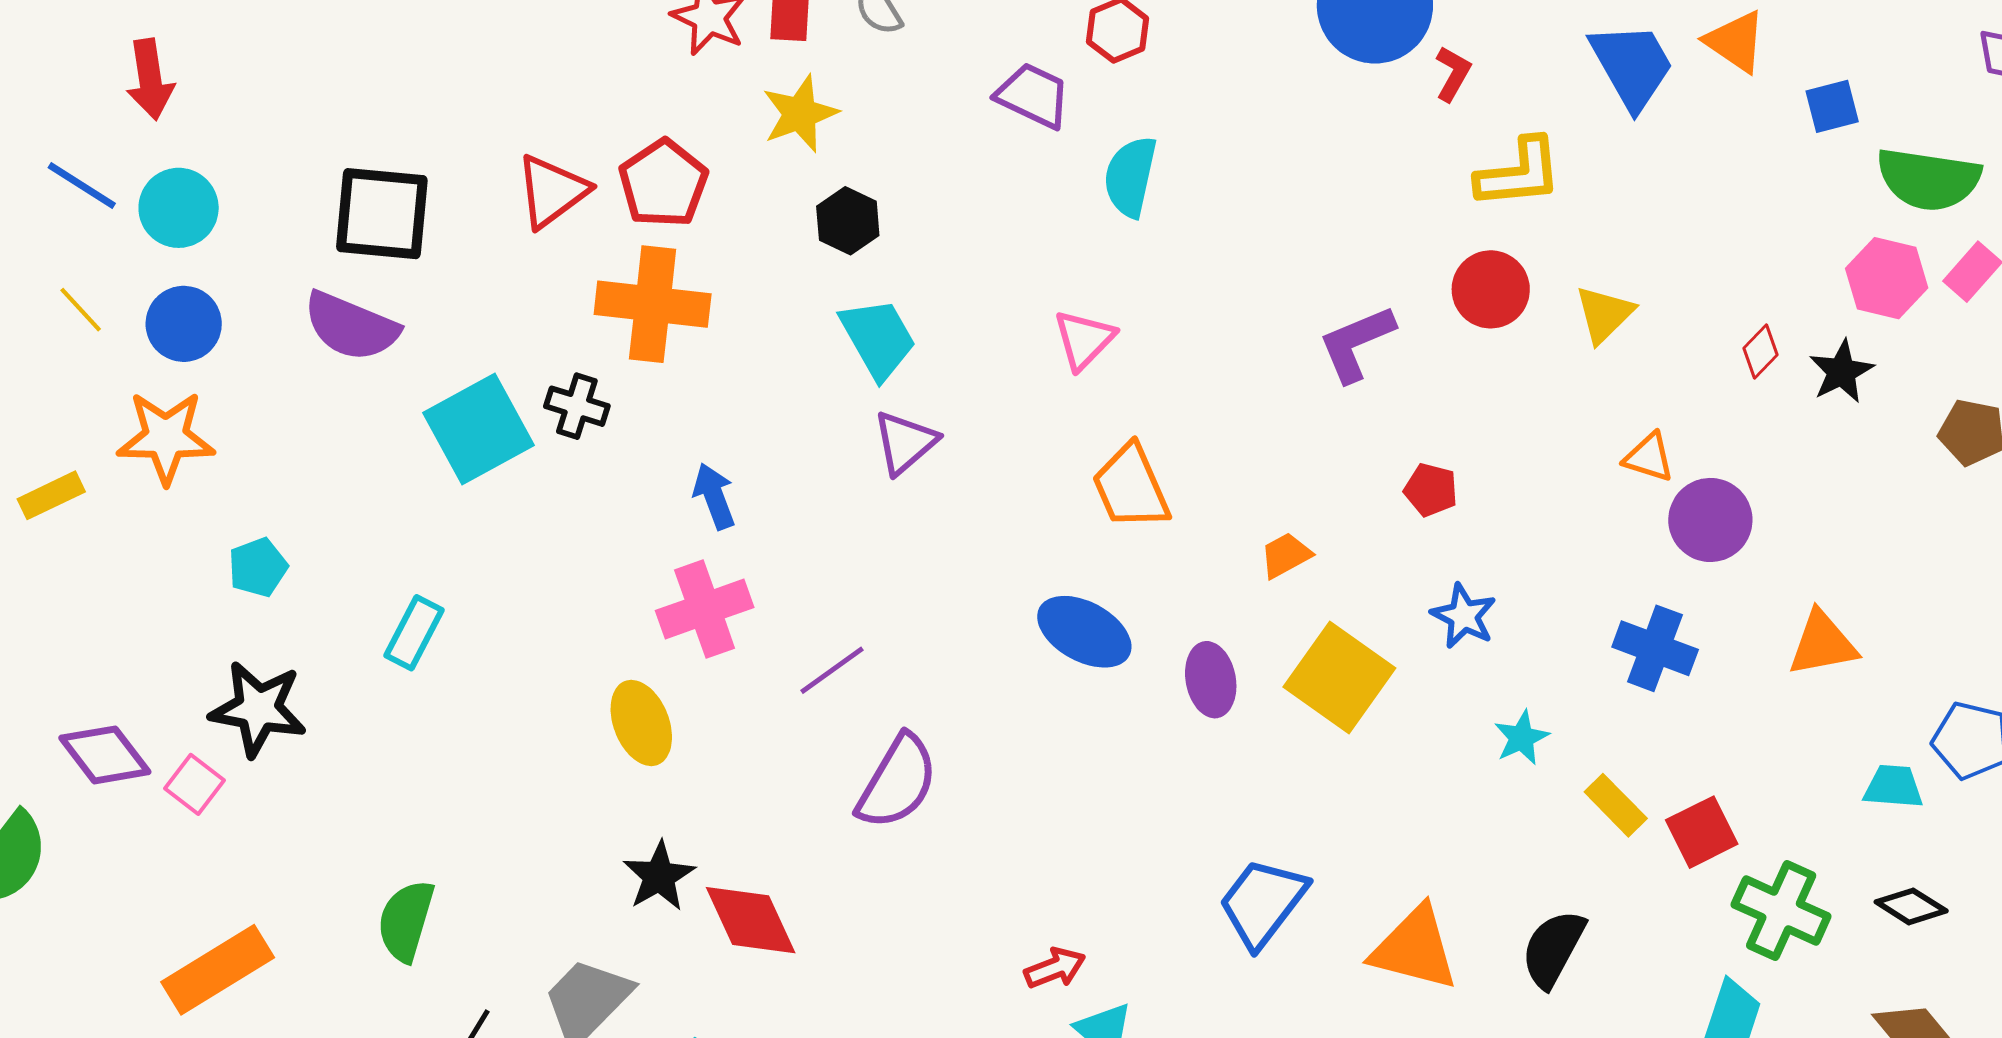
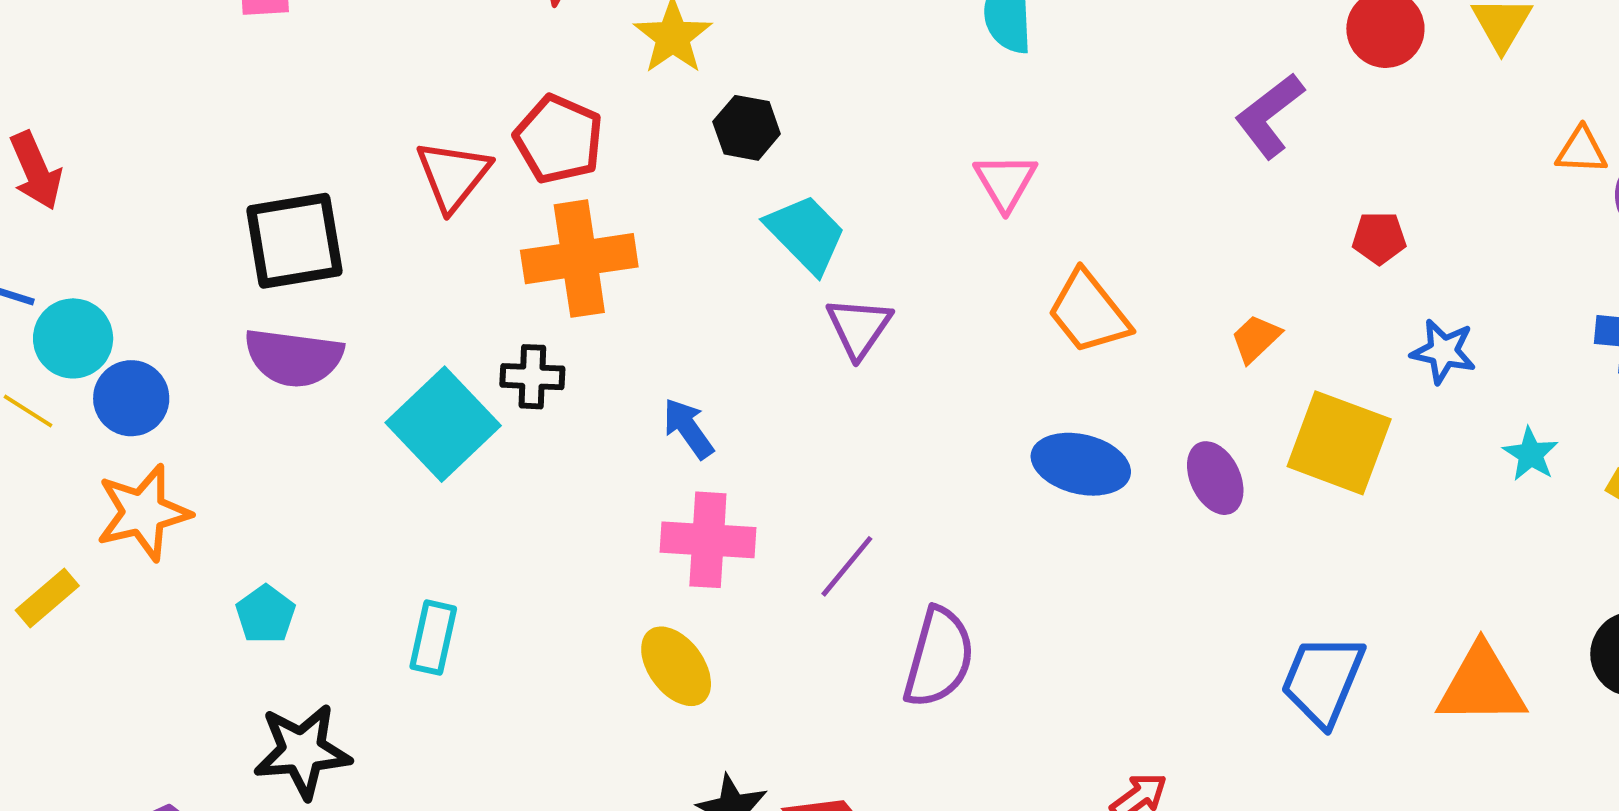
cyan circle: (179, 208) -> (73, 338), moved
pink cross: (705, 609) -> (708, 540), turned 38

